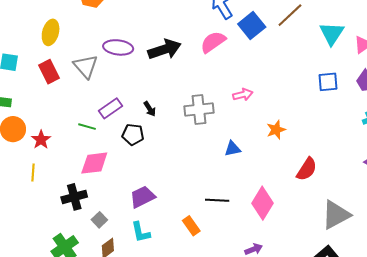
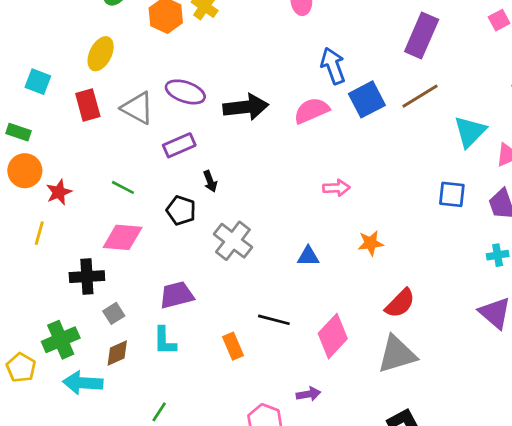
gray triangle: (86, 66) -> (138, 108), turned -32
purple rectangle: (111, 108) -> (179, 145), moved
gray cross: (199, 110) -> (233, 241), moved, turned 32
gray triangle: (336, 215) -> (397, 354), moved

